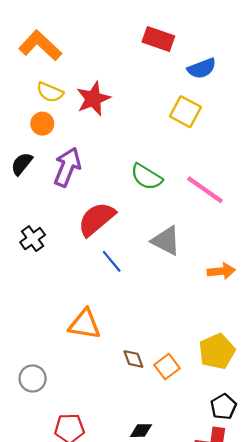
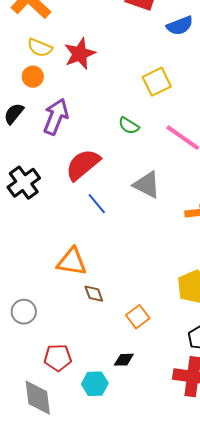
yellow square: (185, 112) -> (157, 82), moved, turned 36
green semicircle: (146, 177) -> (129, 126), size x0.7
black cross: (33, 239) -> (24, 183), size x1.4
brown diamond: (133, 359) -> (94, 294), moved
orange square: (167, 367) -> (138, 317), moved

